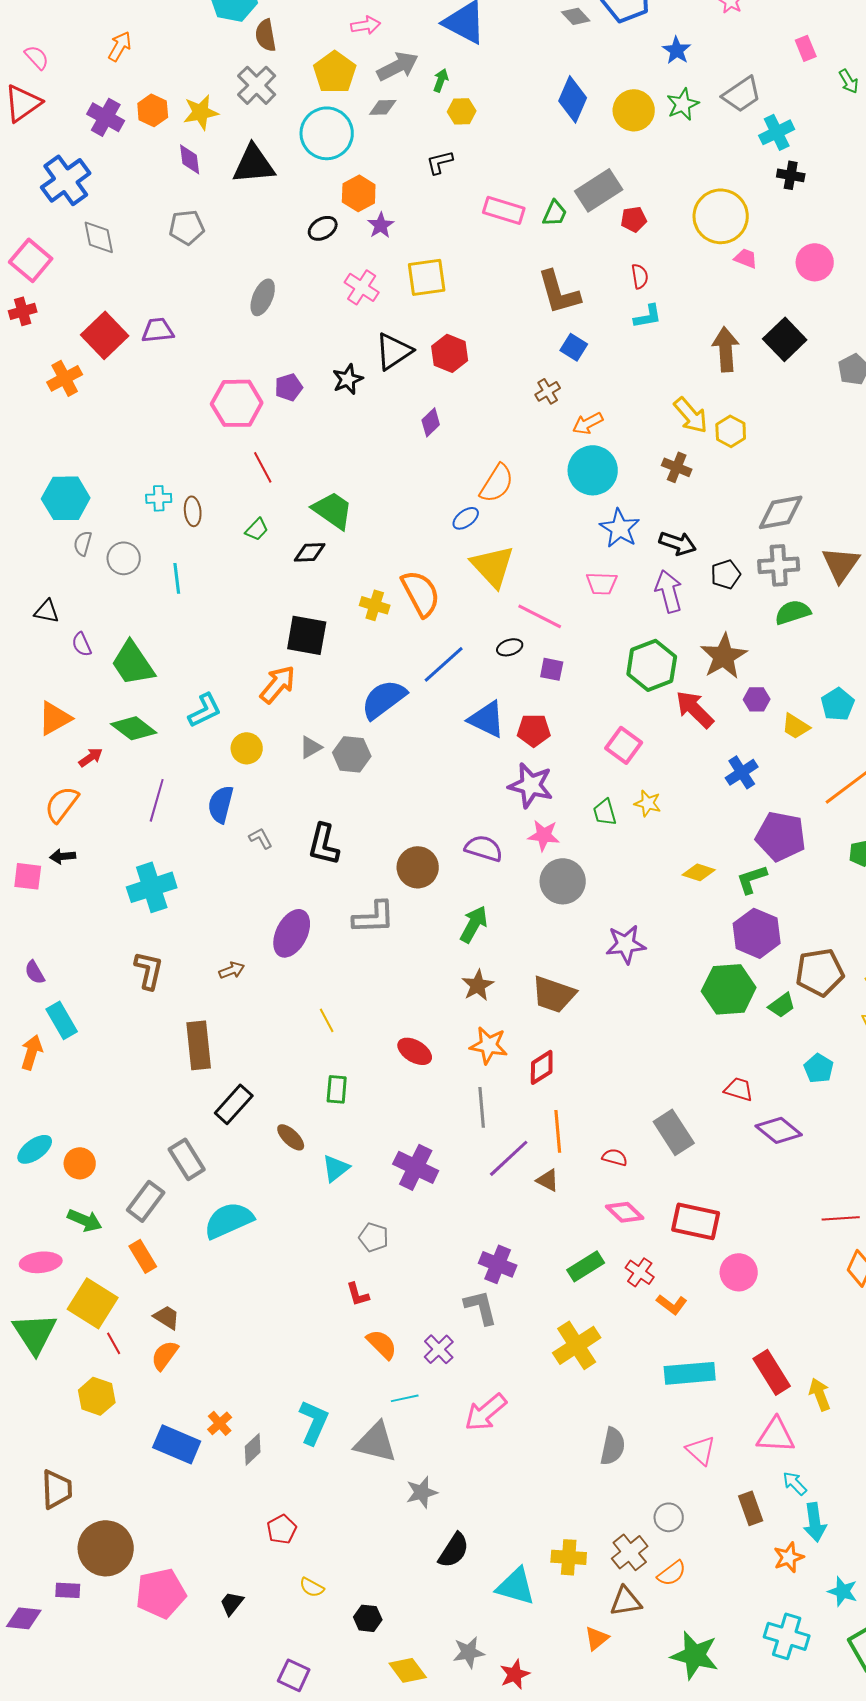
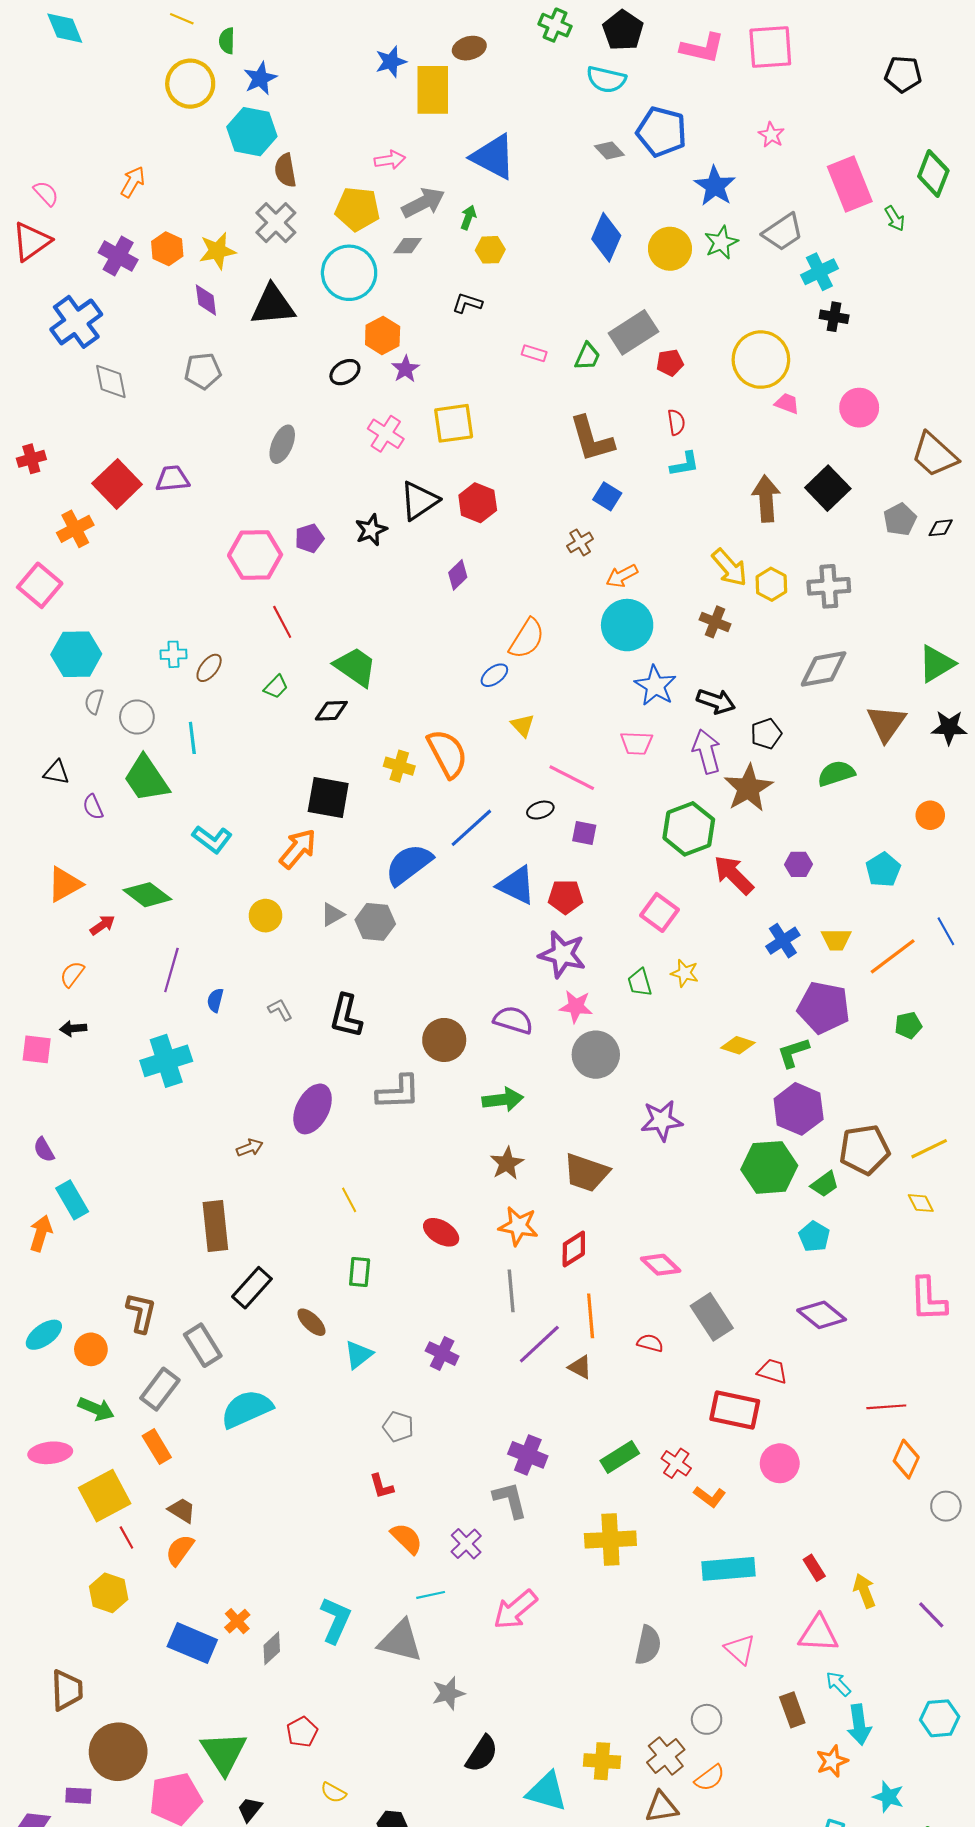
pink rectangle: (806, 48) -> (850, 184), size x2.0
blue star: (677, 50) -> (715, 186), size x1.4
yellow pentagon: (335, 72) -> (357, 209), turned -30
black L-shape: (440, 162) -> (467, 303), turned 32
pink rectangle: (504, 210) -> (534, 353), size x0.6
pink square: (31, 260) -> (40, 585), moved
brown ellipse: (193, 511) -> (209, 668), turned 44
gray cross: (779, 565) -> (829, 586), moved
yellow triangle: (493, 566) -> (523, 725), size x0.5
brown star: (724, 656) -> (748, 788), moved
green trapezoid: (133, 663) -> (146, 779), moved
cyan L-shape: (205, 710) -> (212, 839), moved, turned 63
yellow trapezoid: (796, 726) -> (836, 940), moved, turned -32
orange semicircle: (62, 804) -> (72, 974), size x0.7
blue semicircle: (221, 804) -> (215, 1000), moved, size x0.6
green arrow: (474, 924) -> (503, 1100), turned 54
brown L-shape: (149, 970) -> (141, 1313), moved
cyan pentagon: (819, 1068) -> (814, 1236), moved
red trapezoid: (739, 1089) -> (772, 1371), moved
purple cross: (416, 1167) -> (442, 1354), size x0.7
pink diamond: (625, 1212) -> (661, 1265), moved
yellow square: (93, 1303) -> (105, 1496), turned 30
green triangle: (35, 1333) -> (224, 1753), moved
yellow cross: (577, 1345) -> (610, 1540), turned 30
red rectangle: (772, 1372) -> (814, 1568), size x0.6

